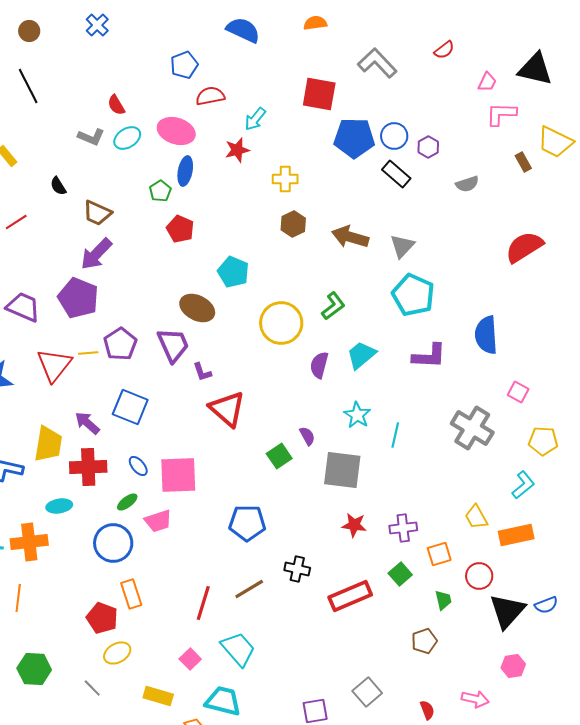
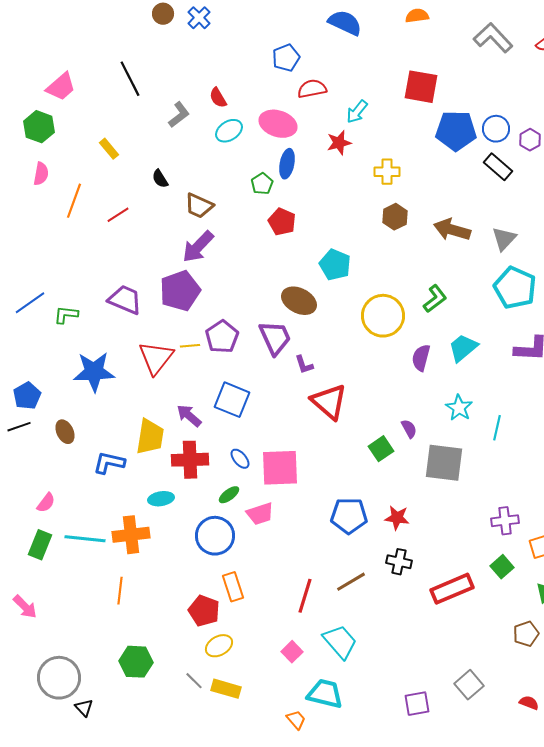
brown circle: (29, 31) -> (163, 14), moved
gray L-shape: (377, 63) -> (493, 38), moved
gray L-shape: (91, 137) -> (179, 115), moved, turned -60
purple pentagon: (78, 298) -> (180, 291), turned 30
red star: (354, 525) -> (397, 518), moved
yellow rectangle: (158, 696) -> (226, 689), moved
red semicircle: (427, 710) -> (529, 703), turned -48

